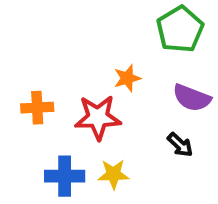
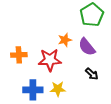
purple semicircle: (192, 98) -> (87, 47), moved, turned 30

